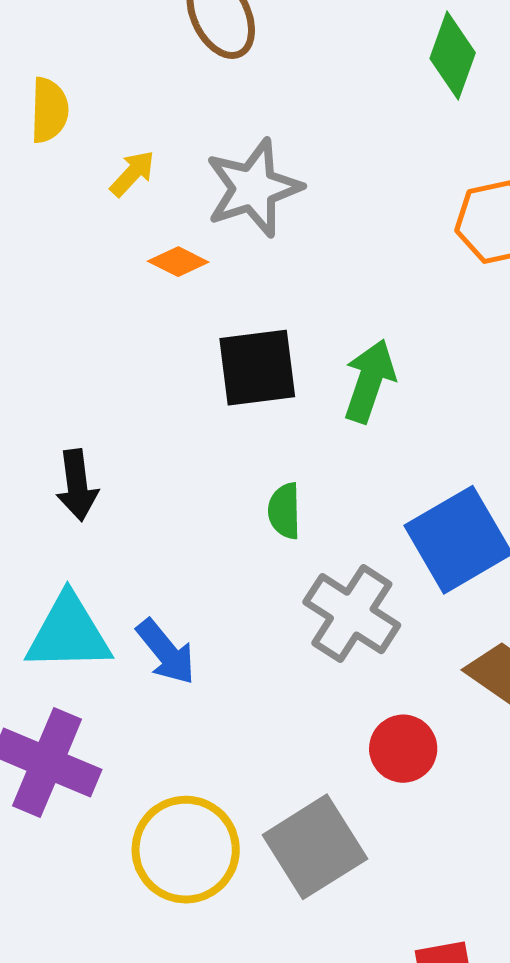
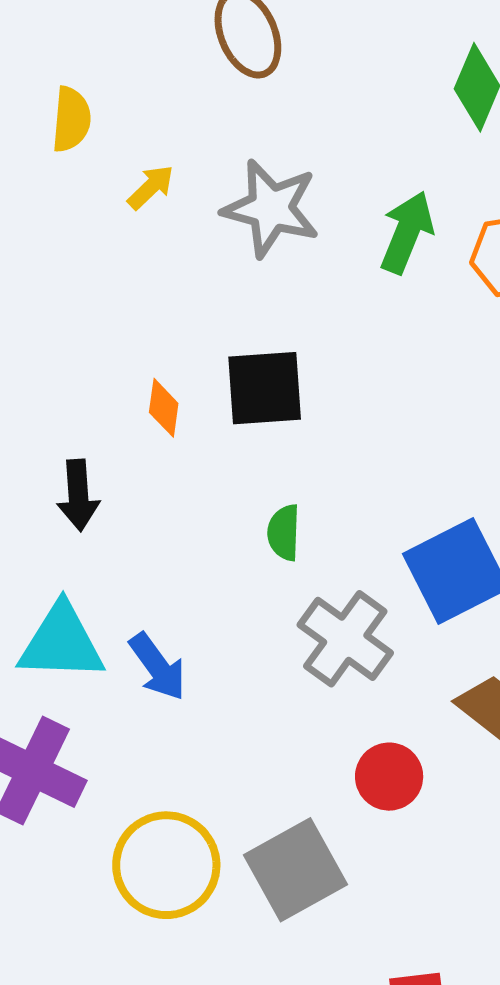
gray star: (253, 188) -> (271, 208), turned 30
orange diamond: (178, 262) -> (164, 408), moved, turned 68
green arrow: (369, 381) -> (407, 232), moved

